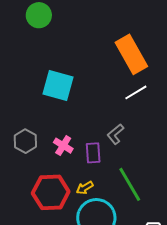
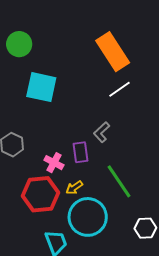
green circle: (39, 15) -> (19, 44), moved
pink cross: (63, 146) -> (54, 163), moved

